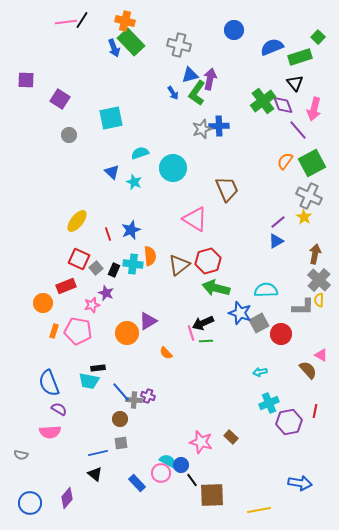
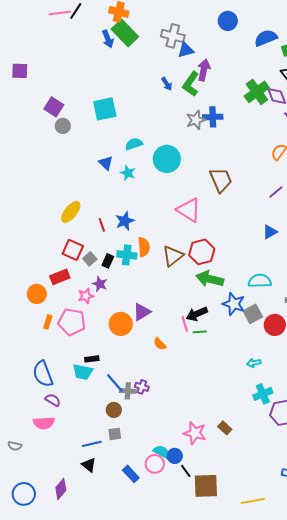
blue triangle: (190, 75) -> (186, 50), moved
purple square: (60, 99) -> (54, 107), moved
purple line: (278, 222) -> (276, 192), moved

